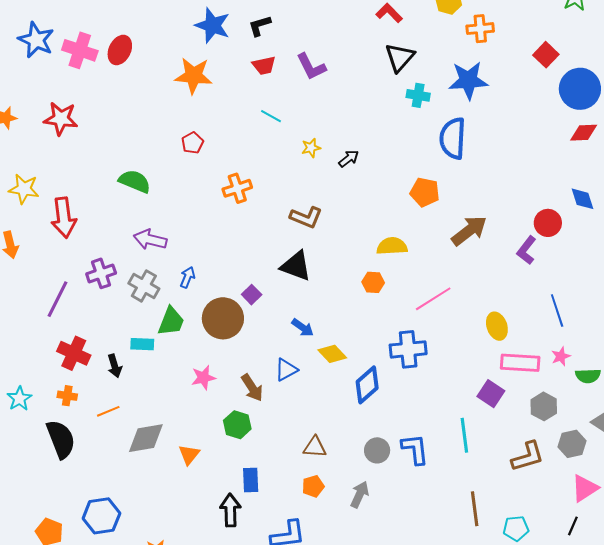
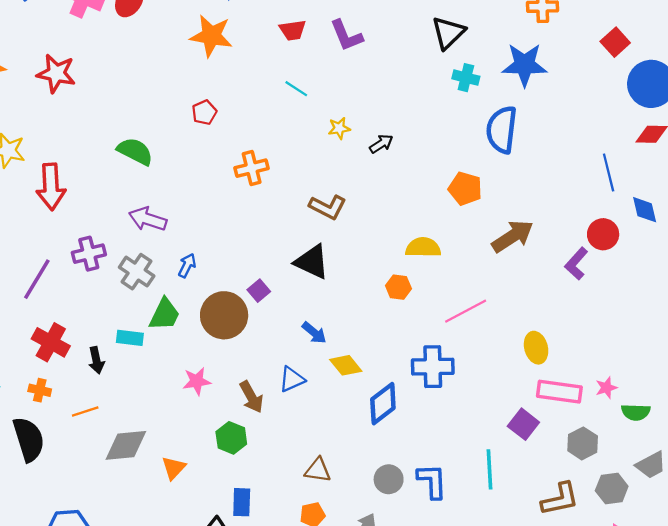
blue line: (557, 311) -> (609, 173), moved

